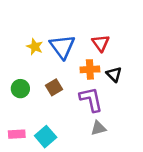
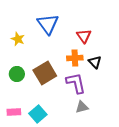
yellow star: (35, 47) -> (18, 39), moved
blue triangle: (62, 47) -> (48, 24), moved
brown square: (54, 87) -> (45, 73), size x1.6

